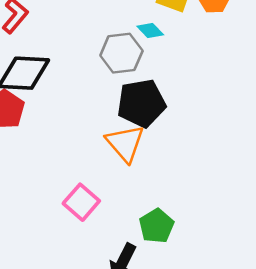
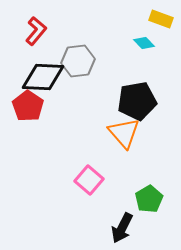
gray hexagon: (121, 53) -> (78, 61), moved

